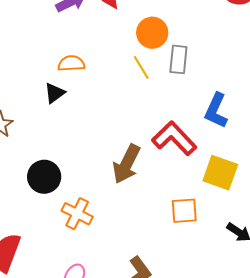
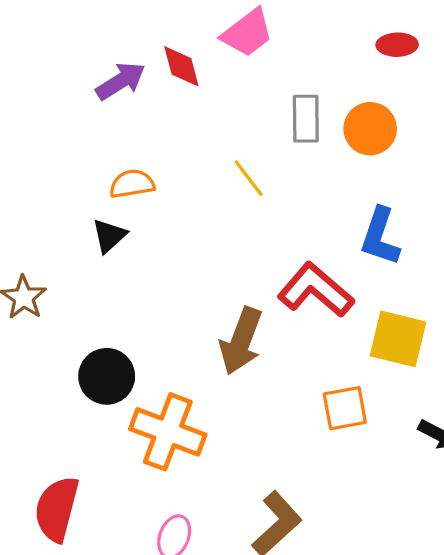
orange circle: (152, 33) -> (370, 129), moved
gray rectangle: (178, 59) -> (306, 119), moved
orange cross: (77, 214) -> (168, 432), size x1.4

